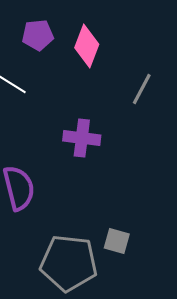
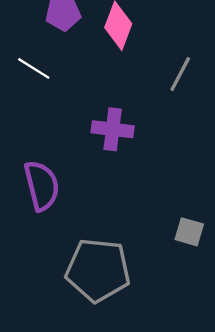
gray square: (117, 241) -> (189, 232), moved

